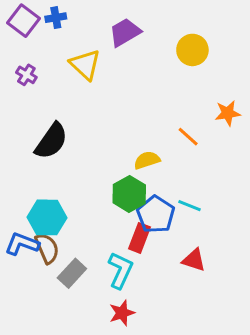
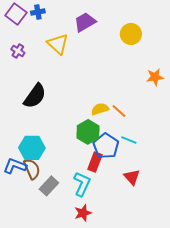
orange line: (188, 137) -> (119, 111), moved
red triangle: (194, 260) -> (132, 177), turned 30

